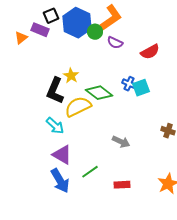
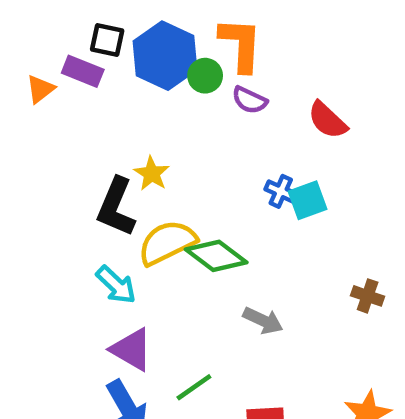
black square: (51, 16) -> (107, 40), turned 35
orange L-shape: (111, 18) -> (241, 45), turned -52
red semicircle: (150, 52) -> (327, 120), turned 72
green diamond: (99, 93) -> (216, 256), moved

